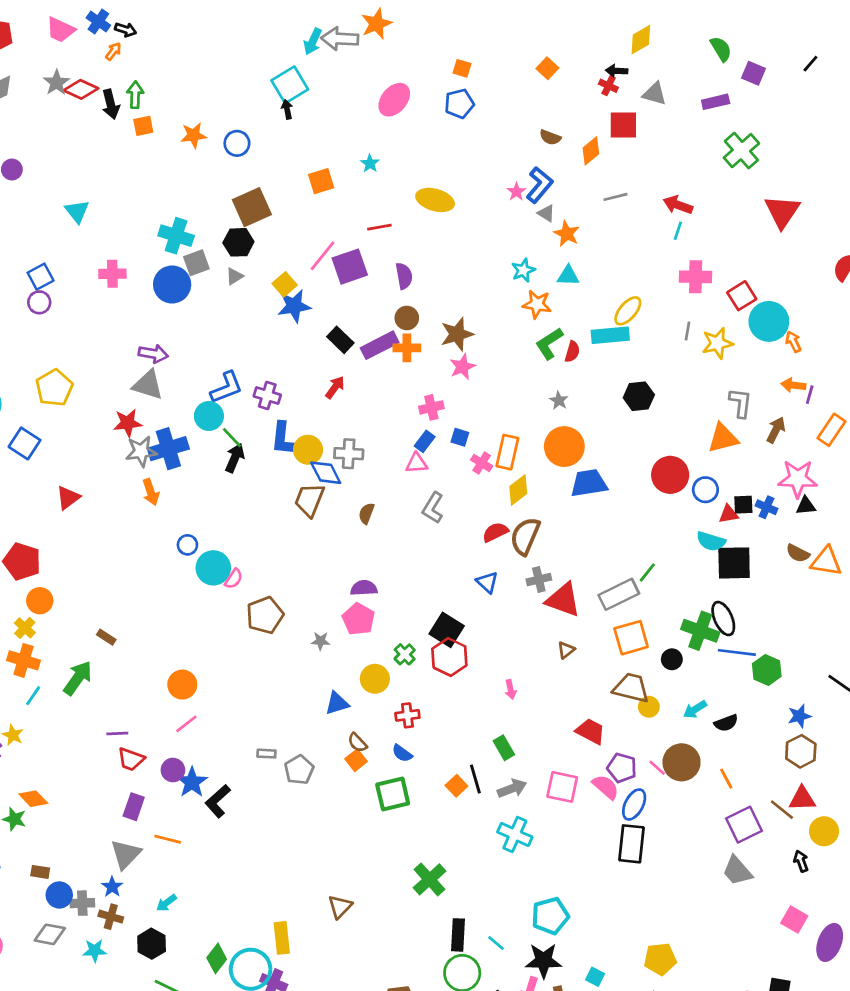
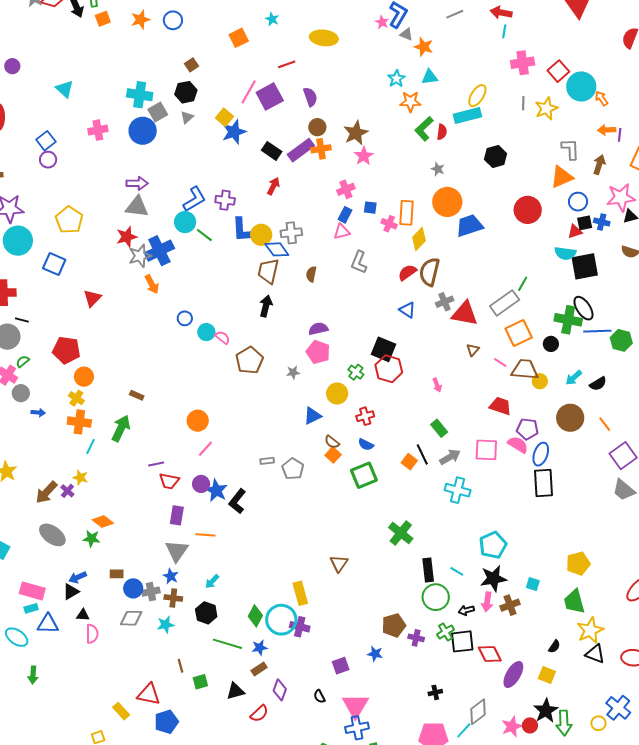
brown square: (252, 207) -> (191, 65), size x0.5
black arrow: (235, 458) -> (266, 306), moved
blue circle: (705, 490) -> (578, 202), moved
cyan circle: (213, 568) -> (206, 332), size x0.7
pink semicircle: (234, 579) -> (222, 337), turned -77
pink line: (657, 768) -> (500, 362), moved

